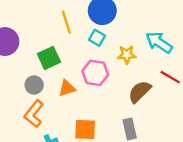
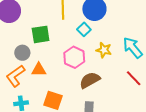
orange triangle: (67, 88) -> (39, 70), moved
brown semicircle: (140, 92) -> (90, 80), moved

